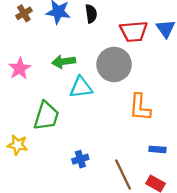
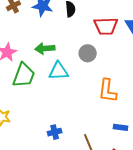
gray circle: (114, 64) -> (88, 53), size x0.6
green trapezoid: (46, 116) -> (24, 75), moved

